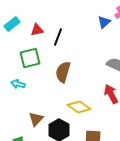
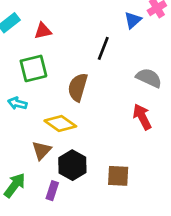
black line: (58, 37) -> (103, 48), moved
yellow diamond: (79, 107) -> (60, 123), moved

